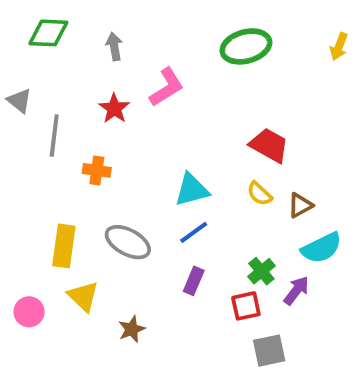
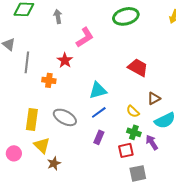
red star: (114, 108) -> (65, 60), moved
yellow semicircle: (259, 194) -> (133, 111), moved
green cross: (261, 271) -> (134, 132), turned -32
purple arrow: (296, 290) -> (152, 142), turned -70
brown star: (132, 329) -> (54, 163), moved

